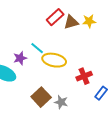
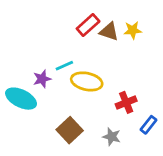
brown triangle: (71, 22) -> (109, 32), turned 35
cyan line: (37, 48) -> (64, 66), turned -64
gray star: (61, 102) -> (112, 137), moved

